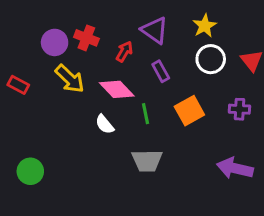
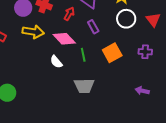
yellow arrow: (70, 79) -> (33, 32), turned -35
purple arrow: (235, 168) -> (142, 91), size x0.6

